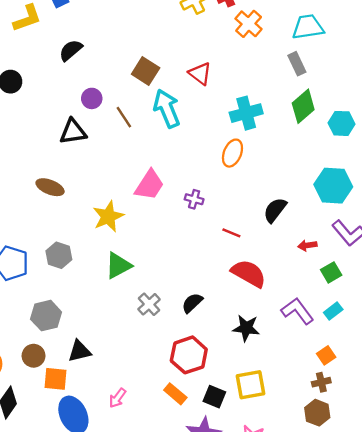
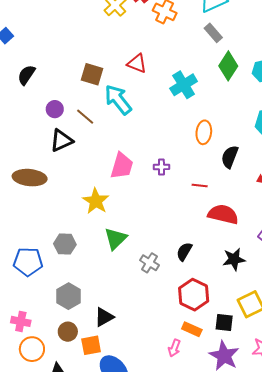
black triangle: (73, 132) -> (61, 140), moved
orange ellipse: (232, 153) -> (204, 132), moved
brown ellipse: (50, 187) -> (30, 178), moved, size x1.4
pink arrow: (117, 398) -> (174, 348), moved

